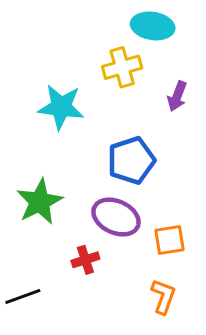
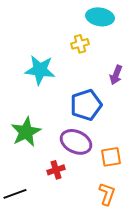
yellow cross: (122, 67) -> (80, 44), size x0.7
purple arrow: (177, 96) -> (116, 75), moved

